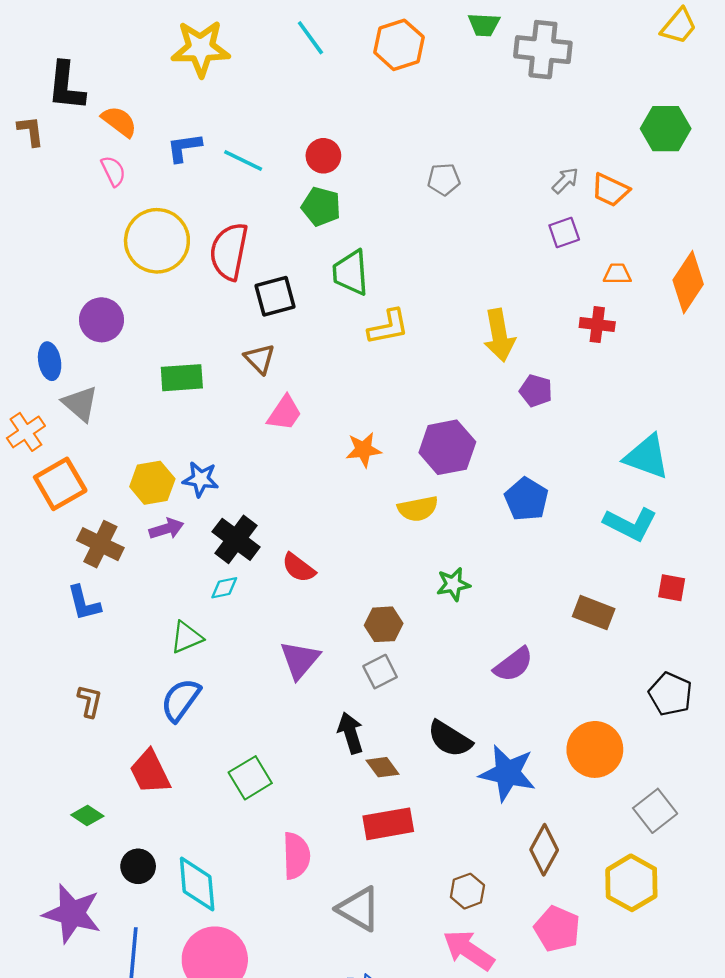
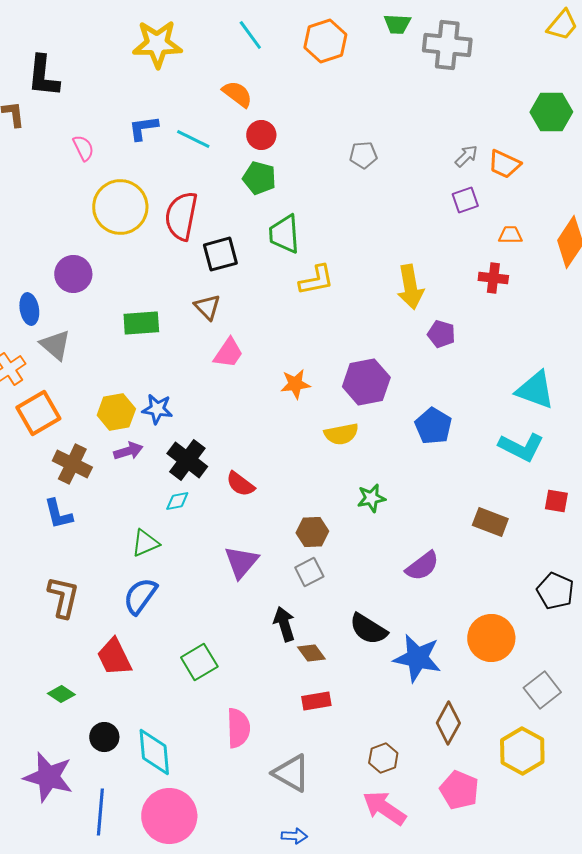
orange semicircle: (119, 122) -> (237, 94), moved
brown L-shape: (90, 701) -> (63, 597), size x1.5
red rectangle: (388, 824) -> (316, 701), size x0.7

